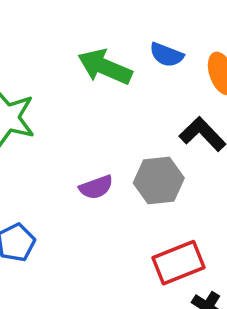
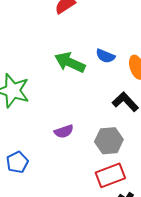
gray hexagon: (159, 181) -> (109, 141), moved

